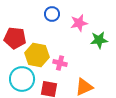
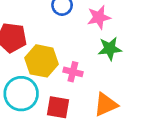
green star: (99, 40) -> (110, 49), moved

